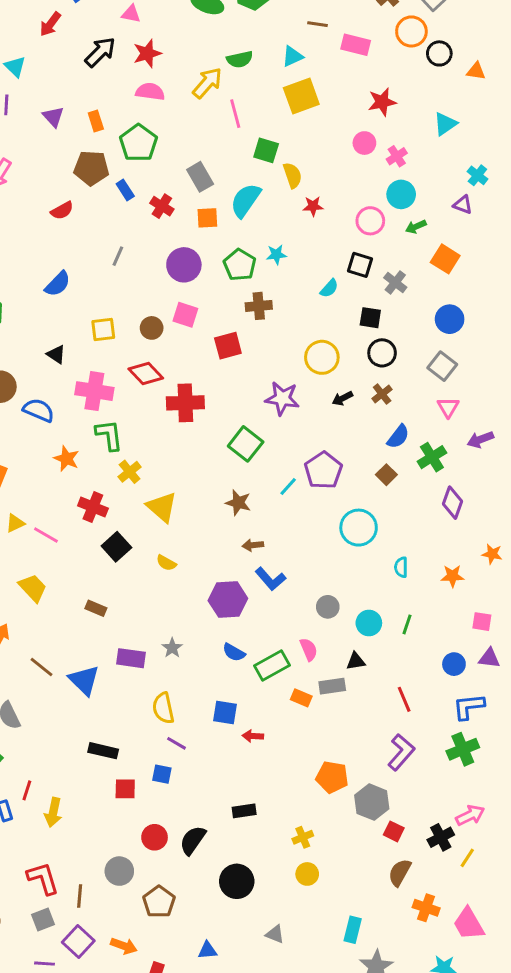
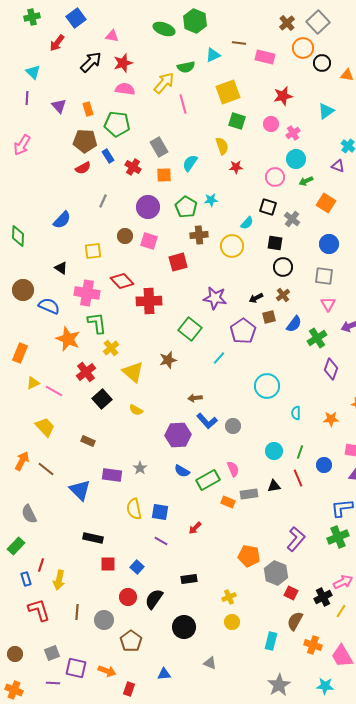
cyan triangle: (293, 56) -> (213, 55), moved
green pentagon: (138, 143) -> (117, 124), turned -30
green square: (266, 150) -> (237, 121), moved
cyan semicircle: (246, 200) -> (190, 163), size x0.7
red semicircle: (62, 211) -> (83, 168), moved
brown circle: (152, 328) -> (125, 236), moved
yellow circle: (322, 357) -> (232, 246), moved
gray square: (442, 366) -> (324, 276), turned -30
orange star: (66, 459) -> (68, 339), size x1.4
purple pentagon: (323, 470) -> (243, 331), moved
brown square: (386, 475) -> (269, 317), moved, turned 32
brown star: (238, 503) -> (168, 360), moved, turned -30
red cross: (93, 507) -> (86, 372), turned 30
gray circle: (328, 607) -> (233, 426), moved
black triangle: (356, 661) -> (274, 486), moved
blue circle: (454, 664) -> (324, 465), moved
brown line: (42, 667) -> (46, 469), moved
red line: (404, 699) -> (298, 478), moved
blue square: (225, 713) -> (160, 512), moved
red arrow: (253, 736) -> (195, 528), turned -48
purple line: (177, 743) -> (161, 541), moved
blue square: (162, 774) -> (137, 567), moved, turned 32
red L-shape: (43, 878) -> (39, 610), moved
brown line: (80, 896) -> (77, 612), moved
cyan rectangle: (353, 930) -> (271, 641), moved
purple square: (78, 942) -> (76, 668), turned -30

